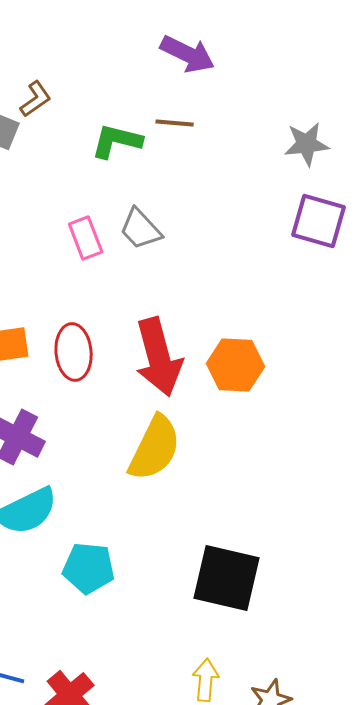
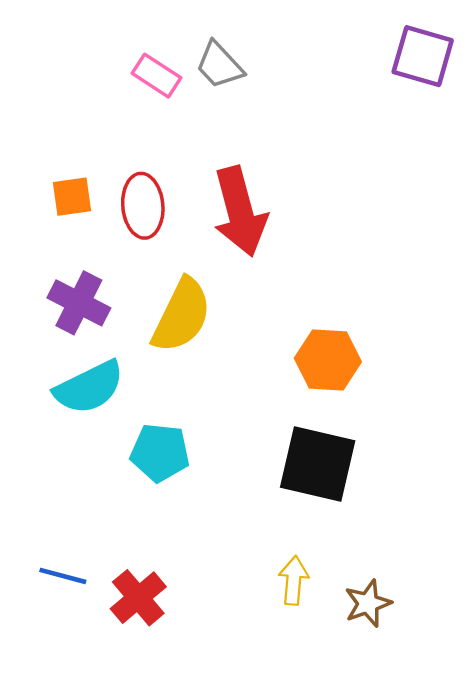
pink rectangle: (86, 238) -> (157, 76), turned -36
orange hexagon: (236, 365) -> (328, 360), moved
yellow semicircle: (155, 448) -> (182, 315), moved

